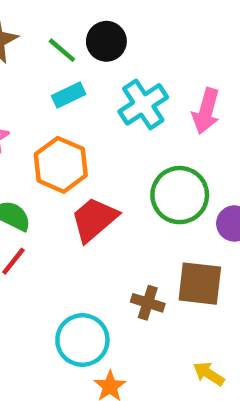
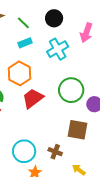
black circle: (106, 41) -> (54, 18), moved
pink arrow: (206, 111) -> (86, 33), moved
brown cross: (148, 303) -> (55, 152), moved

